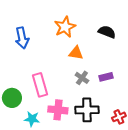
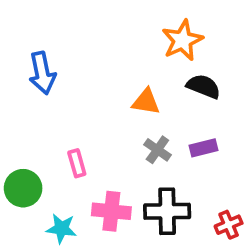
orange star: (65, 27) -> (182, 40), moved
black semicircle: (107, 32) -> (204, 86), moved
pink rectangle: (40, 85) -> (77, 163), size x0.6

